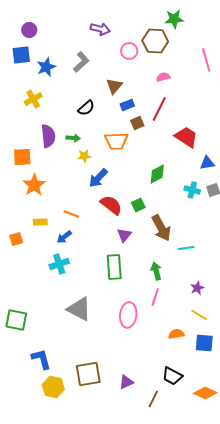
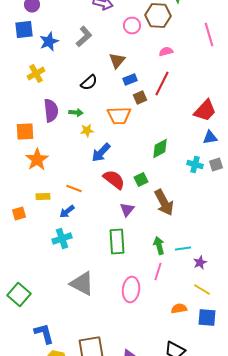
red trapezoid: (186, 137) -> (205, 110), moved, turned 100
cyan line: (186, 248) -> (183, 248), moved
green square: (16, 320) -> (19, 294), turned 30

